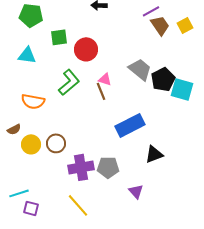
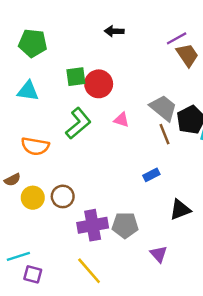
green square: (59, 37) -> (76, 77), moved
brown line: (101, 91) -> (165, 134), moved
blue rectangle: (130, 125) -> (151, 175), size x0.5

